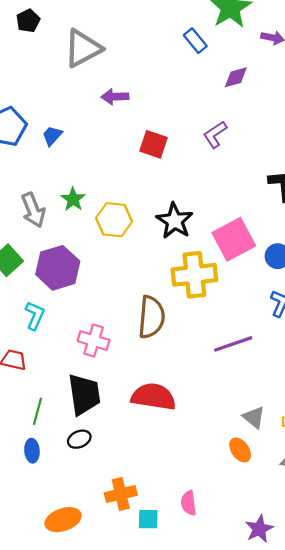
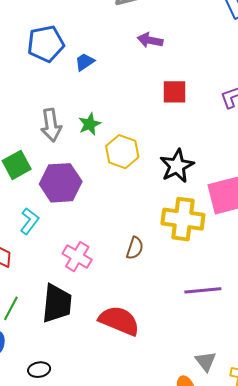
red square: (153, 144) -> (175, 92), turned -32
brown semicircle: (151, 317) -> (135, 248), size x0.6
black ellipse: (79, 439) -> (39, 370), moved

